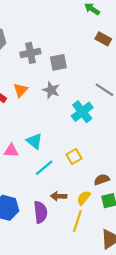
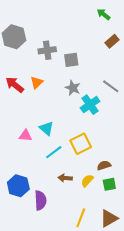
brown rectangle: (103, 39) -> (112, 41), turned -72
gray star: (51, 90) -> (73, 88), moved
yellow square: (74, 157) -> (81, 144), size x1.5
purple semicircle: (40, 212) -> (41, 200), moved
yellow line: (77, 221) -> (81, 218), moved

